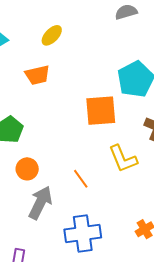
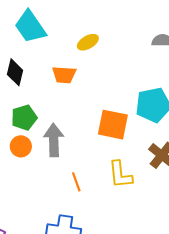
orange circle: (27, 169) -> (21, 146), moved
gray arrow: (40, 203) -> (54, 140), moved, turned -44

